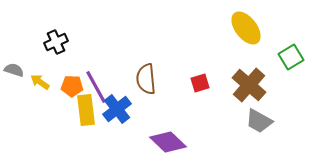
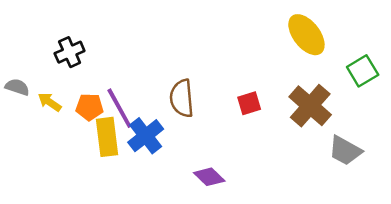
gray trapezoid: (259, 121) -> (345, 151), moved
purple diamond: (168, 142) -> (209, 177), size x0.7

